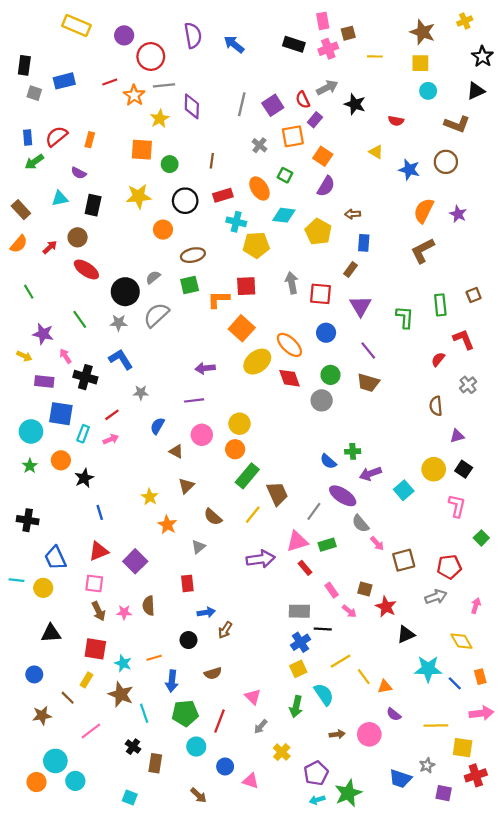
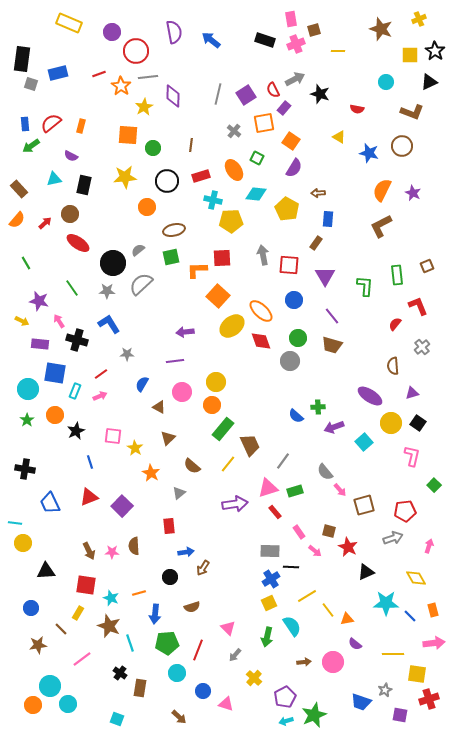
yellow square: (420, 63) -> (410, 55), moved
black rectangle: (24, 65) -> (22, 59), size x1.4
purple ellipse: (343, 496) -> (370, 396), moved
pink square: (94, 583) -> (113, 436), moved
yellow circle: (43, 588) -> (23, 543), moved

